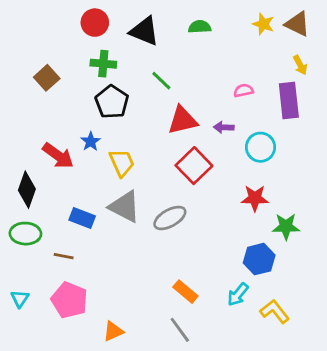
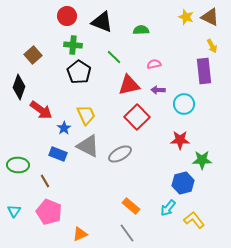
green semicircle: (200, 27) -> (141, 30), moved
pink semicircle: (244, 91) -> (154, 64), moved
blue star: (91, 142) -> (64, 128), moved
black diamond: (27, 190) -> (19, 87), moved
brown line: (64, 256) -> (45, 181), turned 48

